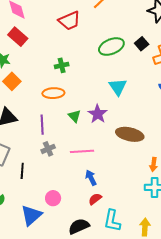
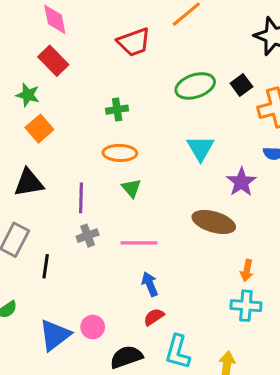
orange ellipse: (53, 93) -> (120, 153), moved
purple star: (98, 114) -> (241, 182), moved
pink circle: (53, 198) -> (93, 327), moved

